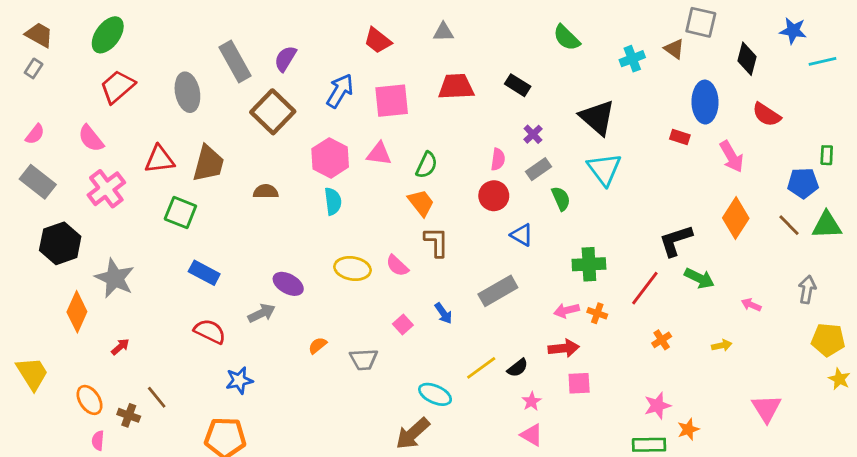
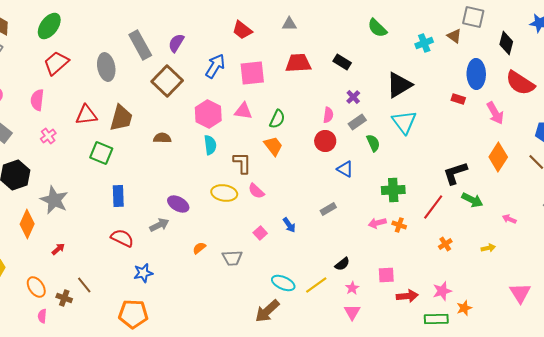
red semicircle: (767, 115) -> (520, 83), size x1.4
black triangle: (597, 117) -> (399, 85), turned 48
pink semicircle: (91, 138) -> (37, 100), turned 45
pink cross: (106, 189) -> (48, 136), size x0.6
brown L-shape: (436, 242) -> (242, 163), moved
blue rectangle: (204, 273) -> (118, 196), turned 60
gray rectangle: (498, 291) -> (328, 209), size x0.6
red arrow: (564, 348) -> (407, 296), moved
yellow line: (481, 368) -> (316, 285), moved
pink triangle: (532, 435) -> (352, 312), turned 30

